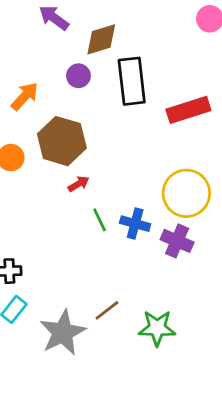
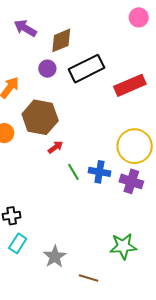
black rectangle: (132, 81) -> (86, 69), turned 76
brown line: (107, 310) -> (89, 278), moved, turned 60
gray star: (63, 333) -> (55, 257), size x0.7

